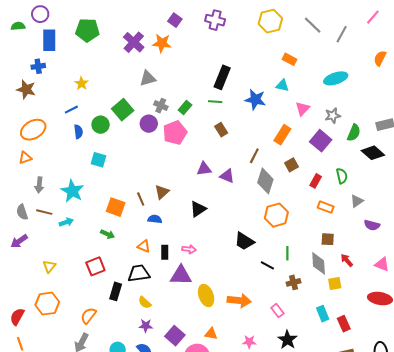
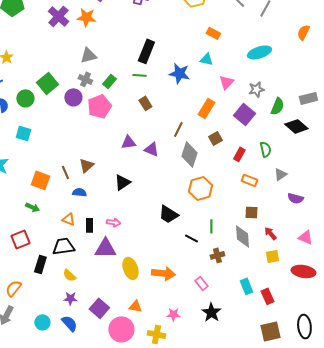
gray triangle: (148, 78) -> (88, 55), moved
yellow square: (335, 283) -> (272, 256), moved

